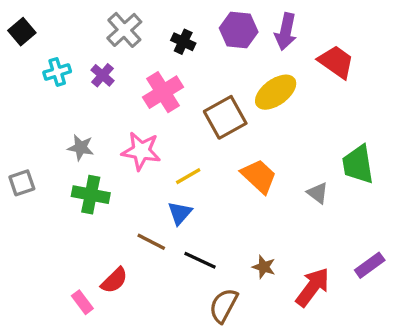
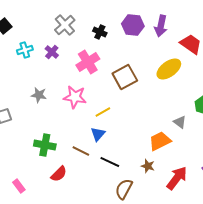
yellow ellipse: (276, 92) -> (169, 69), moved
orange trapezoid: (259, 176) -> (160, 141), moved, turned -70
green cross: (91, 195) -> (45, 145), moved
pink rectangle: (82, 302) -> (19, 186), moved

